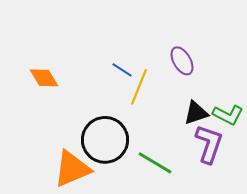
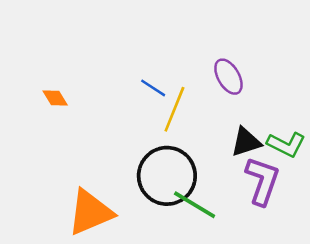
orange diamond: (44, 78) -> (55, 98), size x0.7
black circle: (105, 140) -> (167, 176), moved

